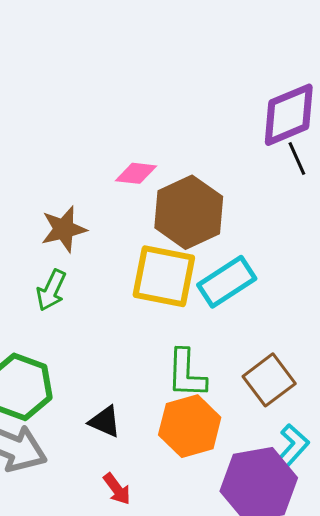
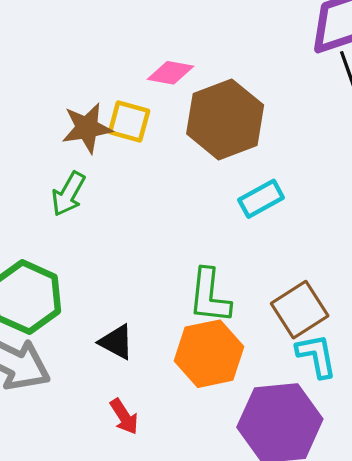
yellow square: (164, 276) -> (129, 122), moved, size x0.6
cyan rectangle: (227, 282) -> (261, 199), size x0.7
cyan L-shape: (292, 446) -> (317, 356), moved, turned -57

